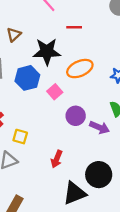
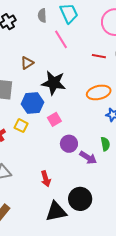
red line: (74, 27) -> (99, 56), moved
orange ellipse: (80, 69) -> (99, 92), moved
yellow square: (20, 137) -> (21, 126), moved
red arrow: (57, 159) -> (46, 179), turned -49

